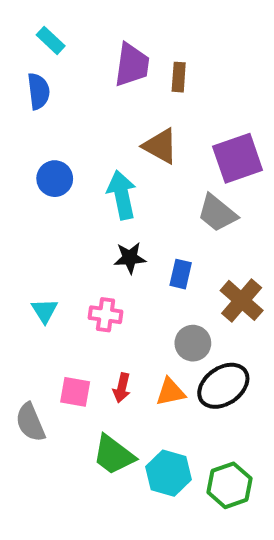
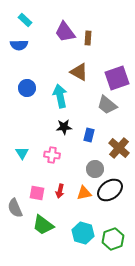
purple trapezoid: (132, 65) -> (65, 32), turned 135
blue semicircle: (38, 91) -> (19, 45), turned 96
green trapezoid: (114, 455) -> (43, 225), moved

